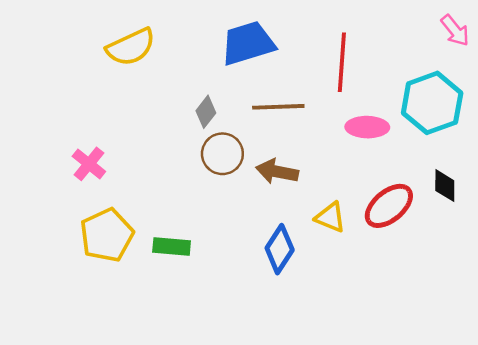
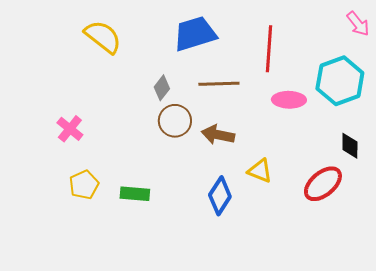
yellow semicircle: (131, 47) -> (103, 37), turned -117
red ellipse: (389, 206) -> (323, 184), moved
yellow pentagon: (107, 235) -> (84, 185), size x0.7

